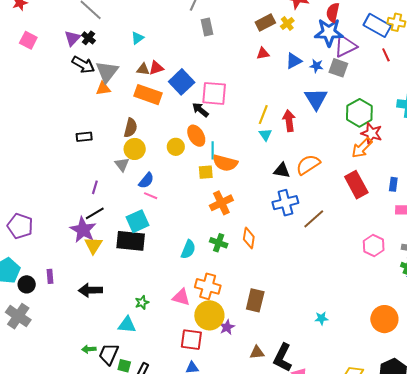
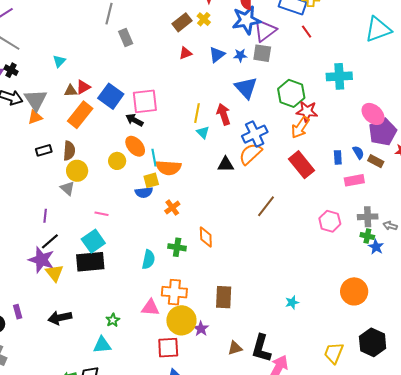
orange rectangle: (148, 95) -> (80, 115), turned -60
black rectangle: (84, 137) -> (44, 150), moved
blue semicircle: (146, 181) -> (144, 192), moved, turned 54
orange cross: (221, 203) -> (172, 208), size x0.7
blue cross: (285, 203) -> (255, 134), moved

